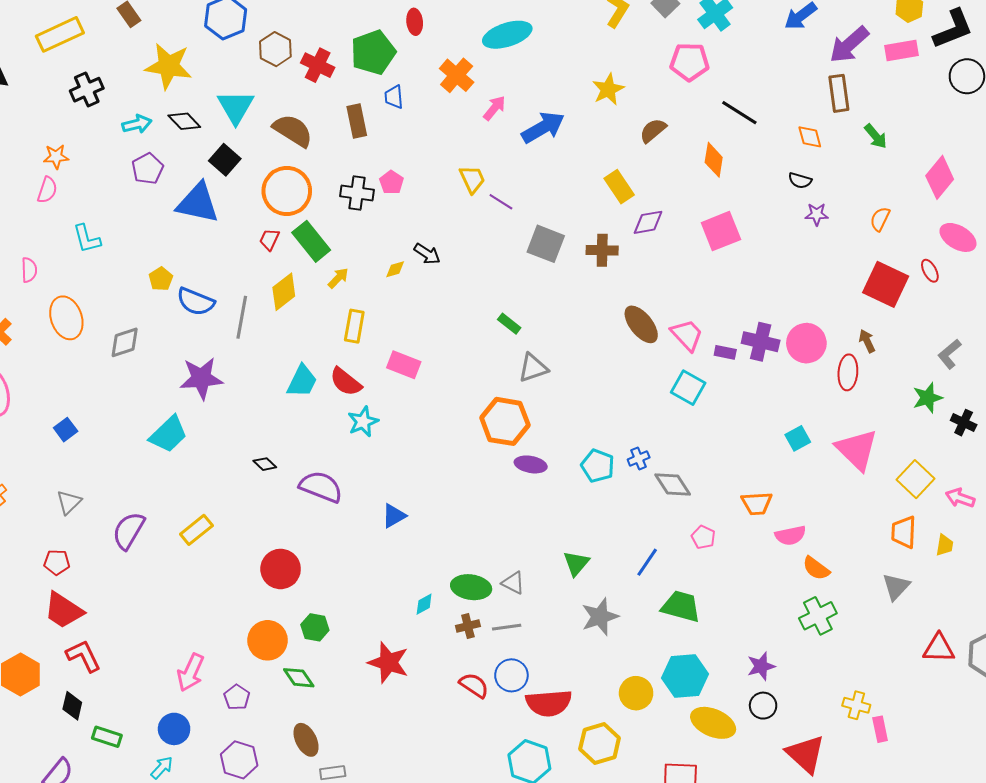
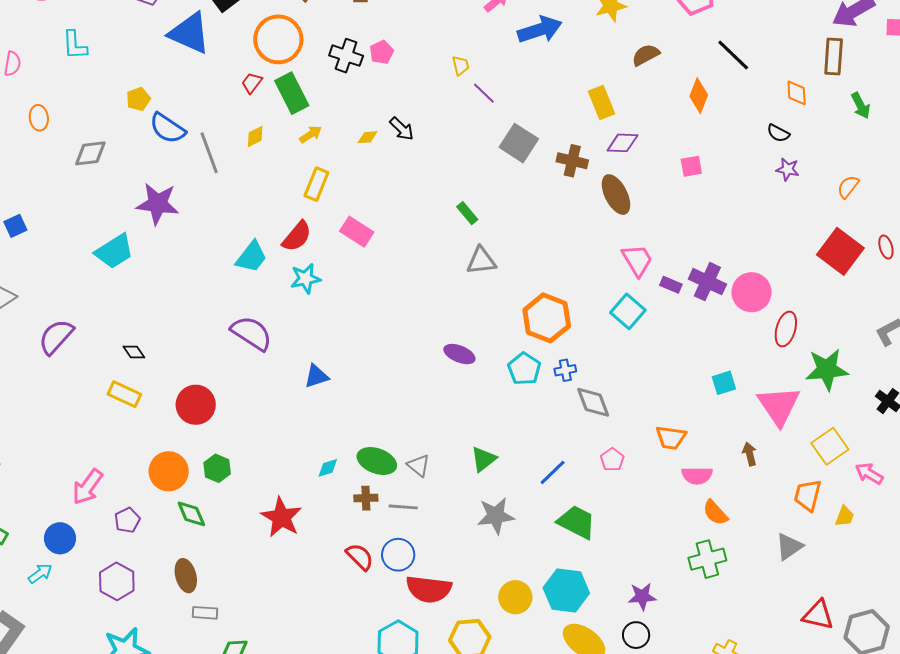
yellow trapezoid: (472, 179) -> (461, 66), size x0.7
pink square: (721, 231) -> (691, 166), size x0.6
yellow diamond: (284, 292) -> (255, 136), size x0.6
gray line: (242, 317) -> (209, 153), turned -42
orange ellipse: (66, 318) -> (39, 118), size x0.6
brown ellipse: (641, 324) -> (616, 195), moved
brown arrow: (867, 341) -> (750, 454), moved
cyan trapezoid: (302, 381) -> (251, 257), moved
red semicircle: (346, 382) -> (297, 236), turned -100
green star: (928, 398) -> (827, 370), moved, size x1.4
orange hexagon: (505, 421) -> (547, 318), moved
black diamond: (265, 464) -> (134, 352), moved
yellow rectangle: (196, 530) -> (124, 394), moved, turned 52

